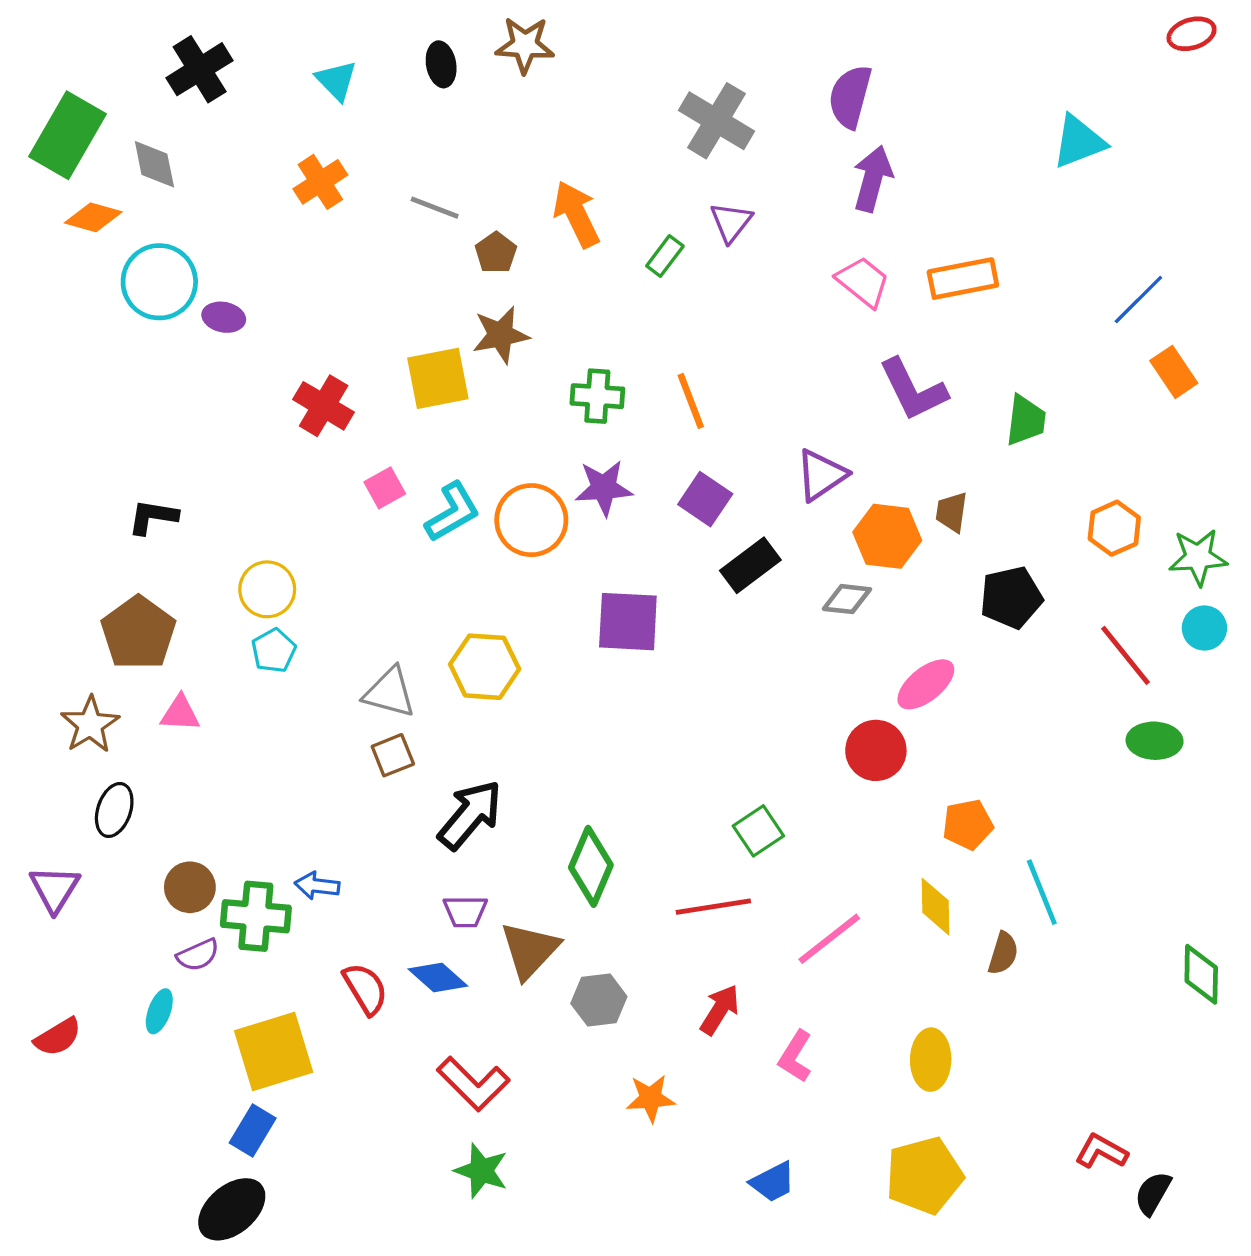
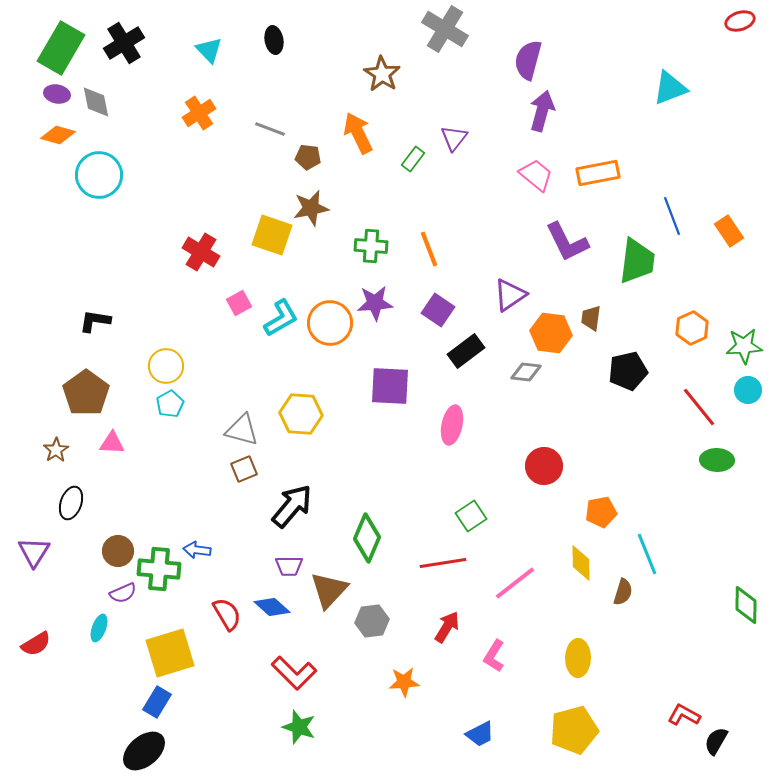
brown star: (525, 45) -> (382, 74), moved, turned 30
gray cross: (716, 121) -> (445, 29), moved
green rectangle: (67, 135) -> (61, 48), moved
brown pentagon: (496, 253) -> (308, 157), turned -30
blue line: (1138, 299) -> (672, 216), moved, turned -66
purple ellipse: (224, 317) -> (57, 94), moved
yellow square: (438, 378) -> (272, 235), turned 30
green trapezoid: (1026, 420) -> (637, 261), size x1.4
pink ellipse: (926, 684) -> (452, 425), moved, turned -39
brown star: (90, 725) -> (56, 450), size x0.7

